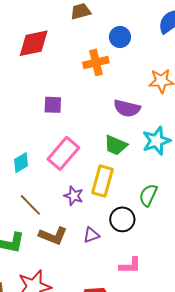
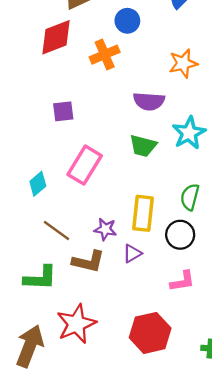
red diamond: (34, 43) -> (56, 37), moved
yellow rectangle: (103, 181) -> (143, 213), moved
purple star: (74, 196) -> (105, 229), moved
black circle: (122, 219) -> (180, 235), moved

